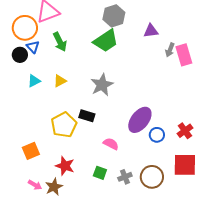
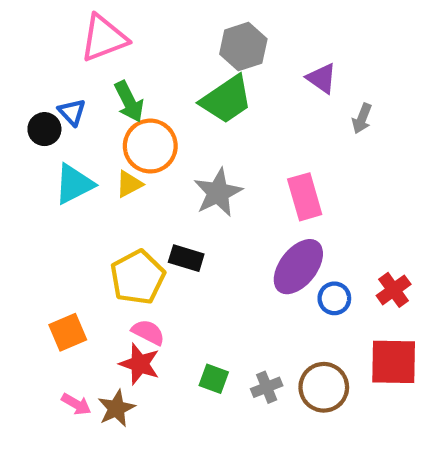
orange circle: (25, 28) -> (150, 146), moved
purple triangle: (151, 31) -> (322, 78), turned 42
pink rectangle: (184, 55) -> (305, 197), moved
cyan triangle: (34, 81) -> (74, 184), size x1.5
pink semicircle: (111, 144) -> (148, 332), moved

